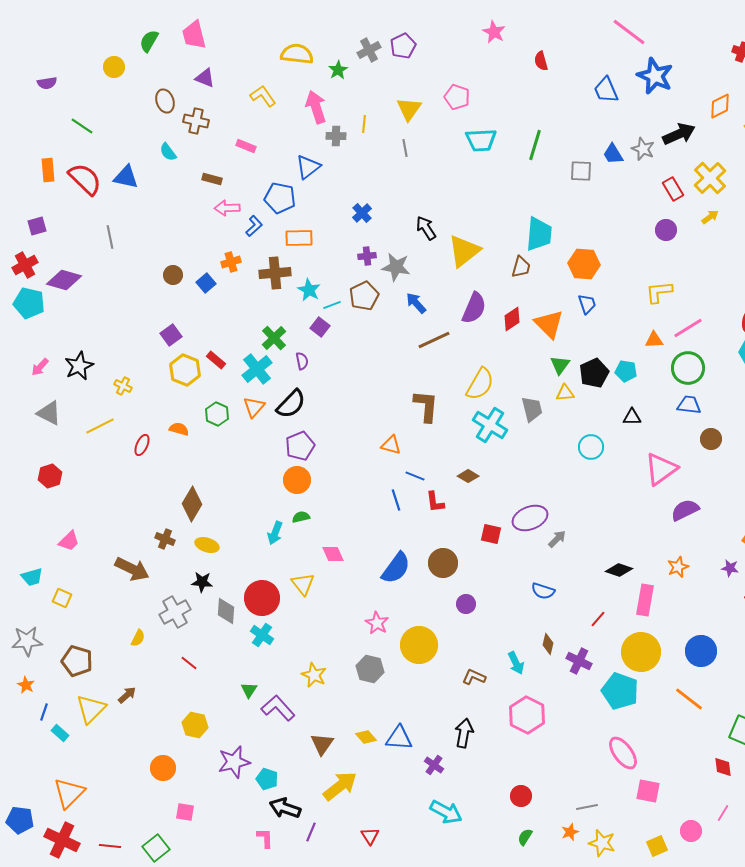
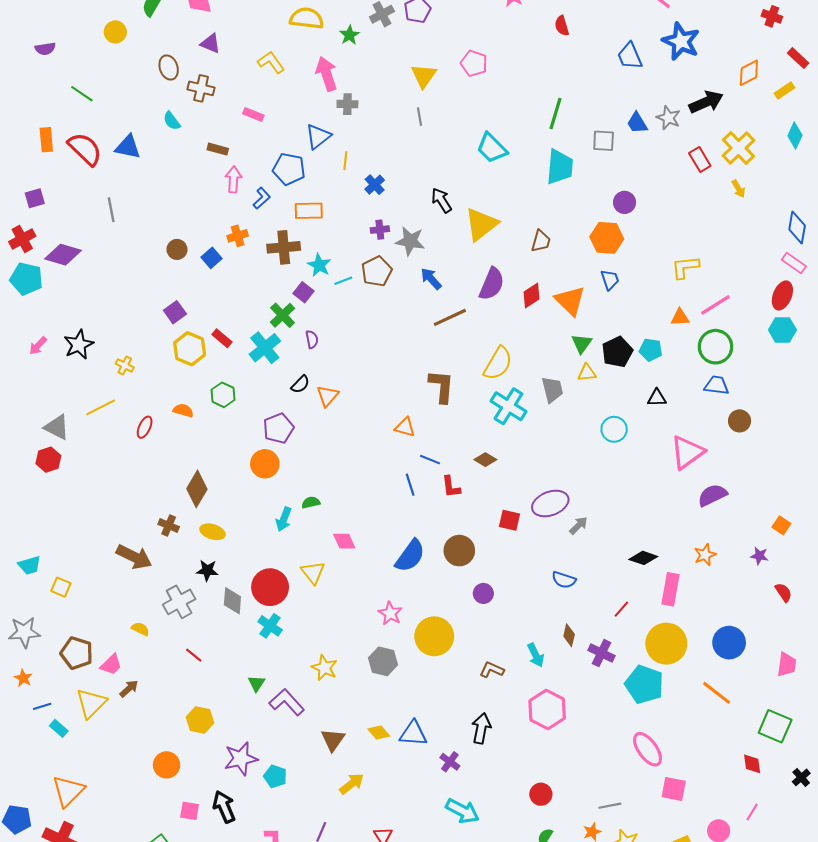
yellow line: (364, 124) -> (345, 161), moved
cyan trapezoid: (481, 140) -> (492, 148), moved, turned 48
pink arrow: (227, 208) -> (233, 179), turned 95
yellow arrow: (710, 217) -> (738, 189), turned 96
purple circle: (666, 230) -> (625, 202), moved
cyan trapezoid: (539, 234) -> (560, 167), moved
purple square: (320, 327) -> (304, 292), moved
black semicircle: (291, 404) -> (300, 384), size x0.6
orange triangle: (254, 407) -> (328, 396), moved
gray triangle: (49, 413) -> (57, 427), moved
purple pentagon: (300, 446) -> (278, 428), moved
orange circle: (297, 480) -> (265, 464), moved
pink trapezoid: (69, 541) -> (111, 665), moved
yellow semicircle: (138, 638) -> (140, 629), turned -90
blue line: (44, 712) -> (42, 706), turned 54
yellow arrow: (340, 786) -> (352, 784), size x0.7
black arrow: (285, 808) -> (224, 807), moved, turned 48

